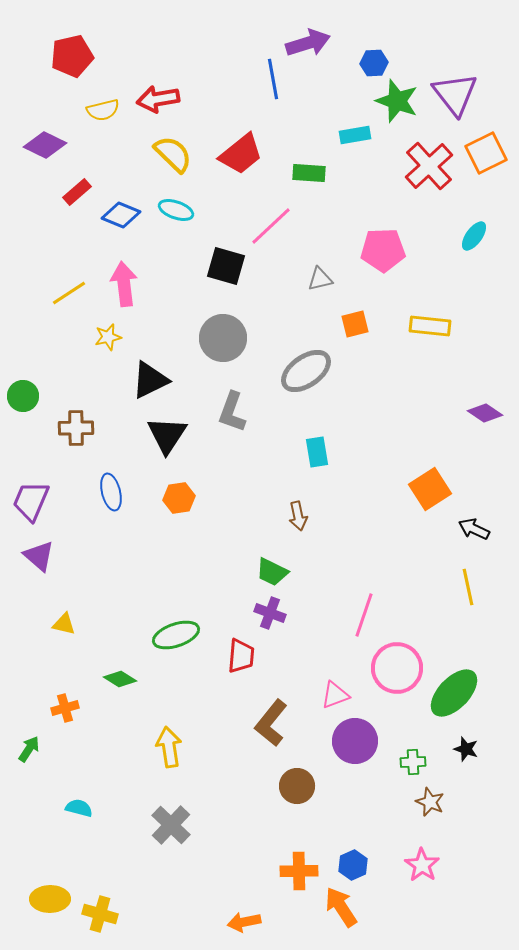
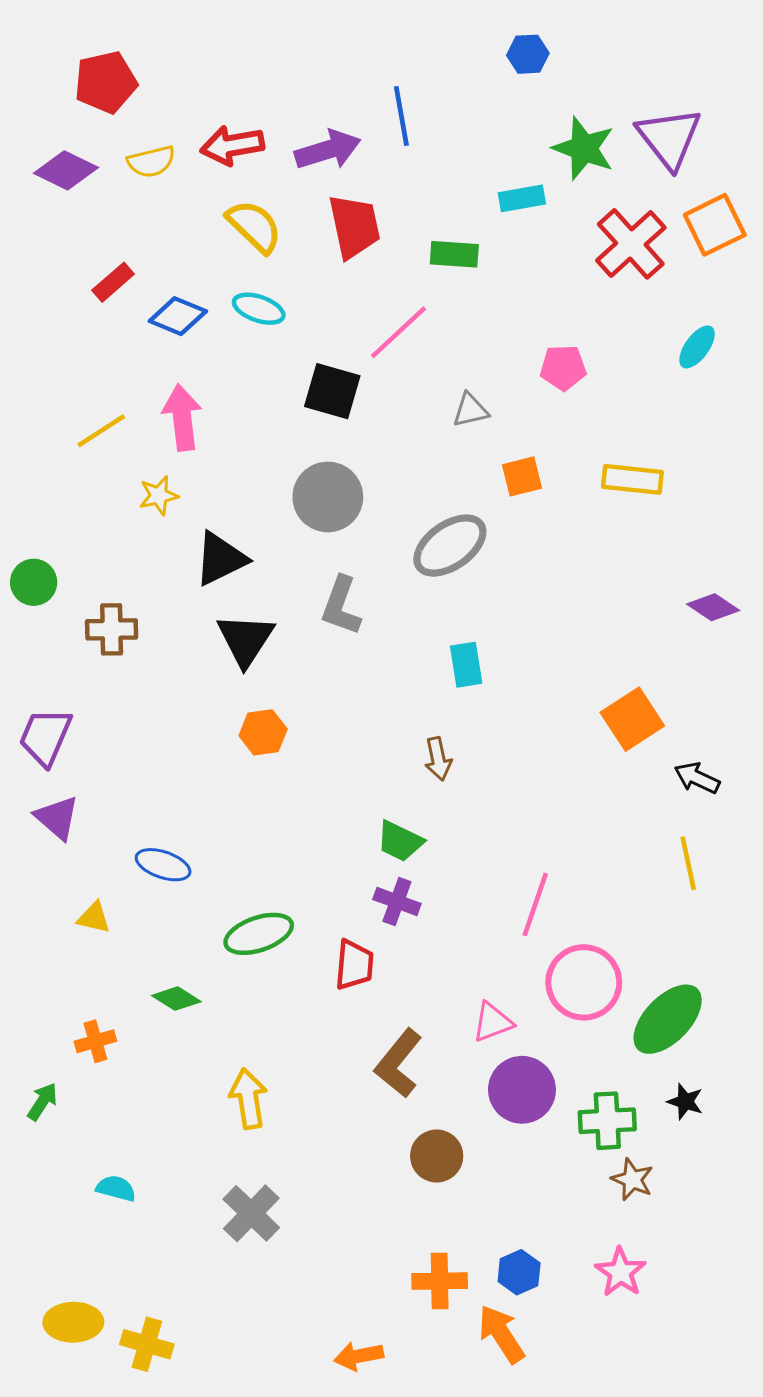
purple arrow: (308, 43) -> (328, 150), moved
blue hexagon: (374, 63) -> (528, 54), moved
purple diamond: (45, 145) -> (66, 170), moved
red trapezoid: (241, 154) -> (354, 226), turned -63
pink pentagon: (383, 250) -> (563, 368), size x0.7
blue ellipse: (111, 492) -> (163, 865), moved, turned -57
green cross: (413, 762) -> (607, 1121), size x1.5

